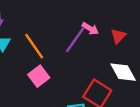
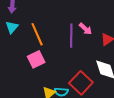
purple line: (75, 40) -> (71, 36), turned -45

